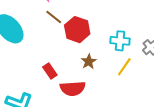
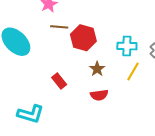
brown line: (54, 17) -> (59, 27), turned -30
red semicircle: (73, 88) -> (99, 95), moved, size x0.7

